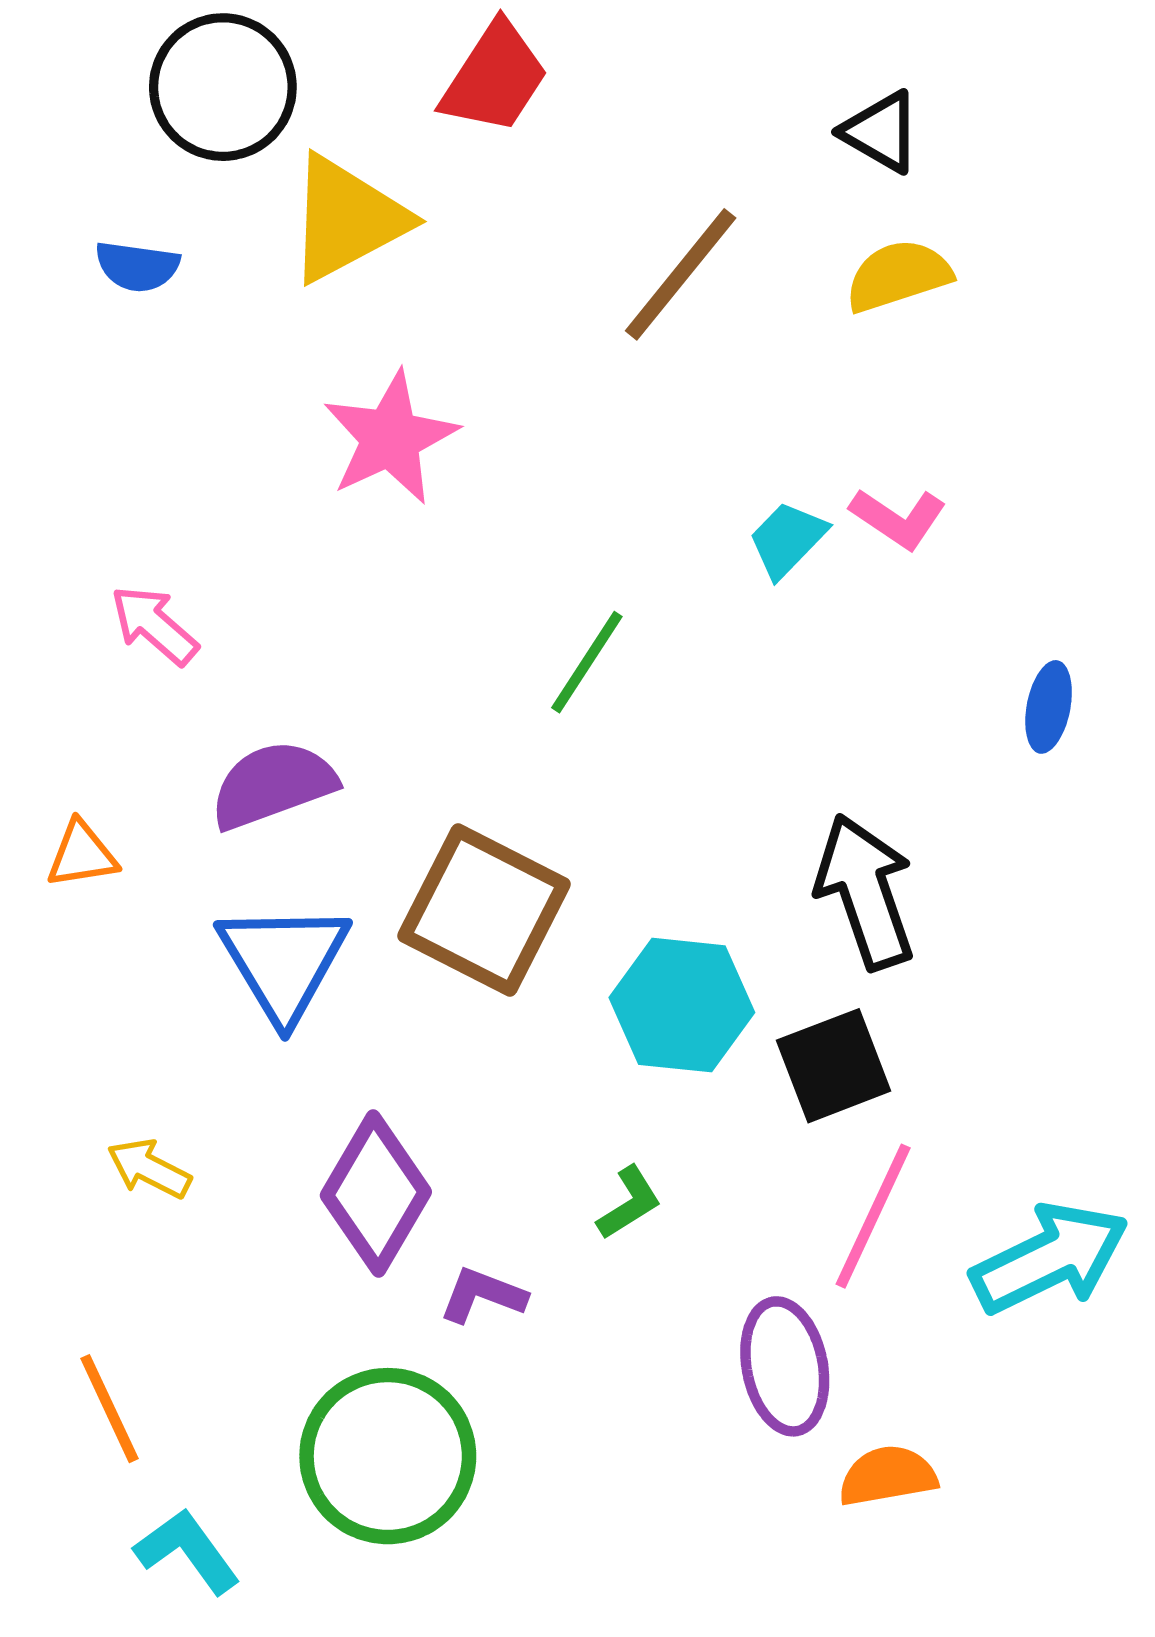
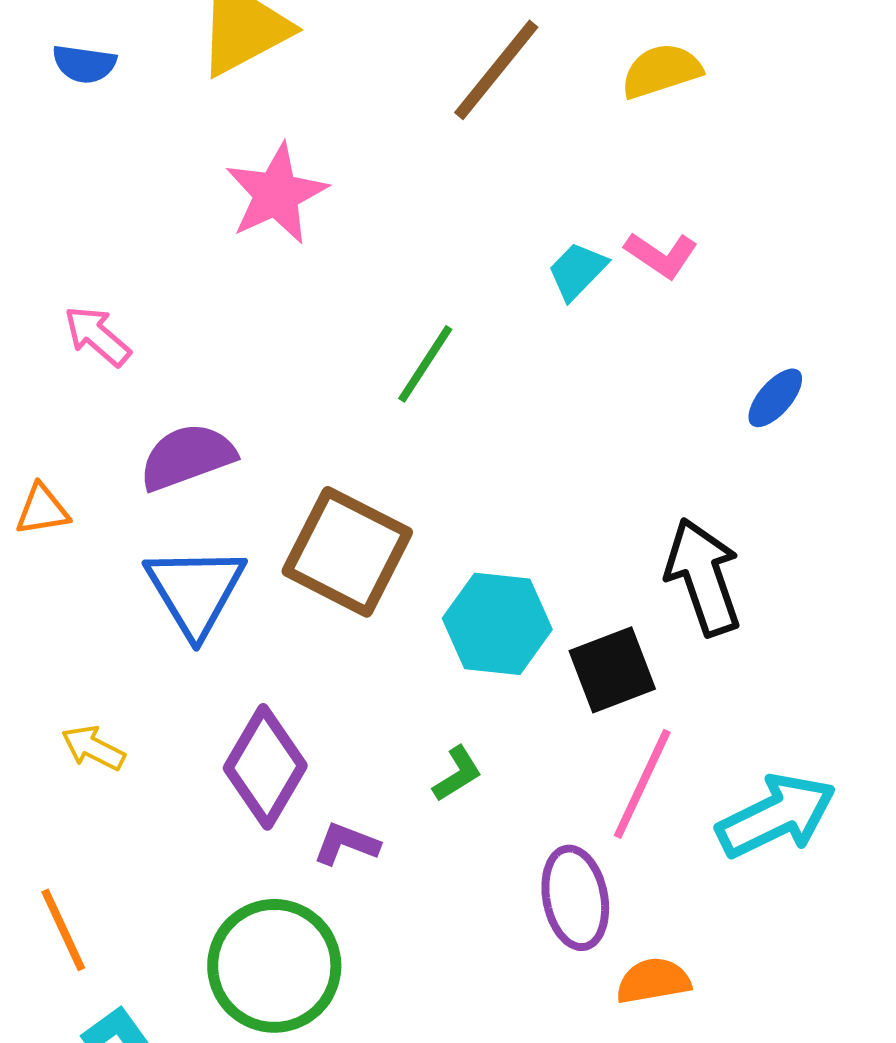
blue ellipse: (1049, 707) -> (775, 398), turned 30
black arrow: (865, 892) -> (703, 577), moved

